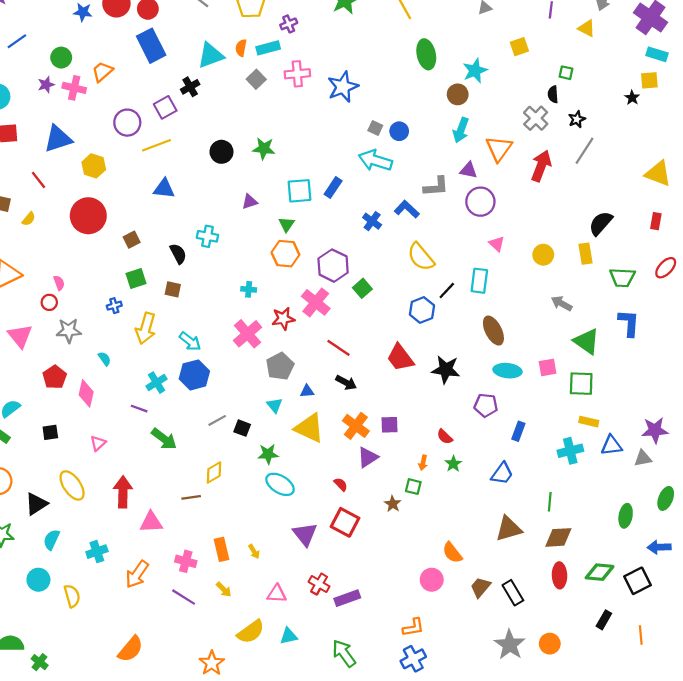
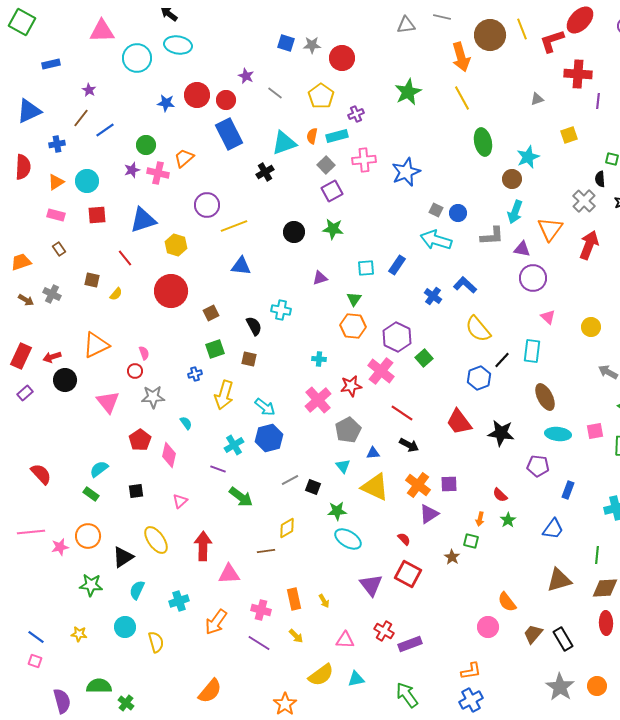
purple square: (165, 107) -> (332, 191), moved
gray L-shape: (436, 186) -> (492, 236), moved
cyan square: (300, 191) -> (366, 268), size x0.7

